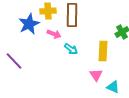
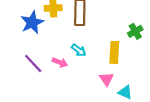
pink arrow: (54, 34) -> (60, 62), moved
purple line: (14, 61) -> (33, 63), moved

